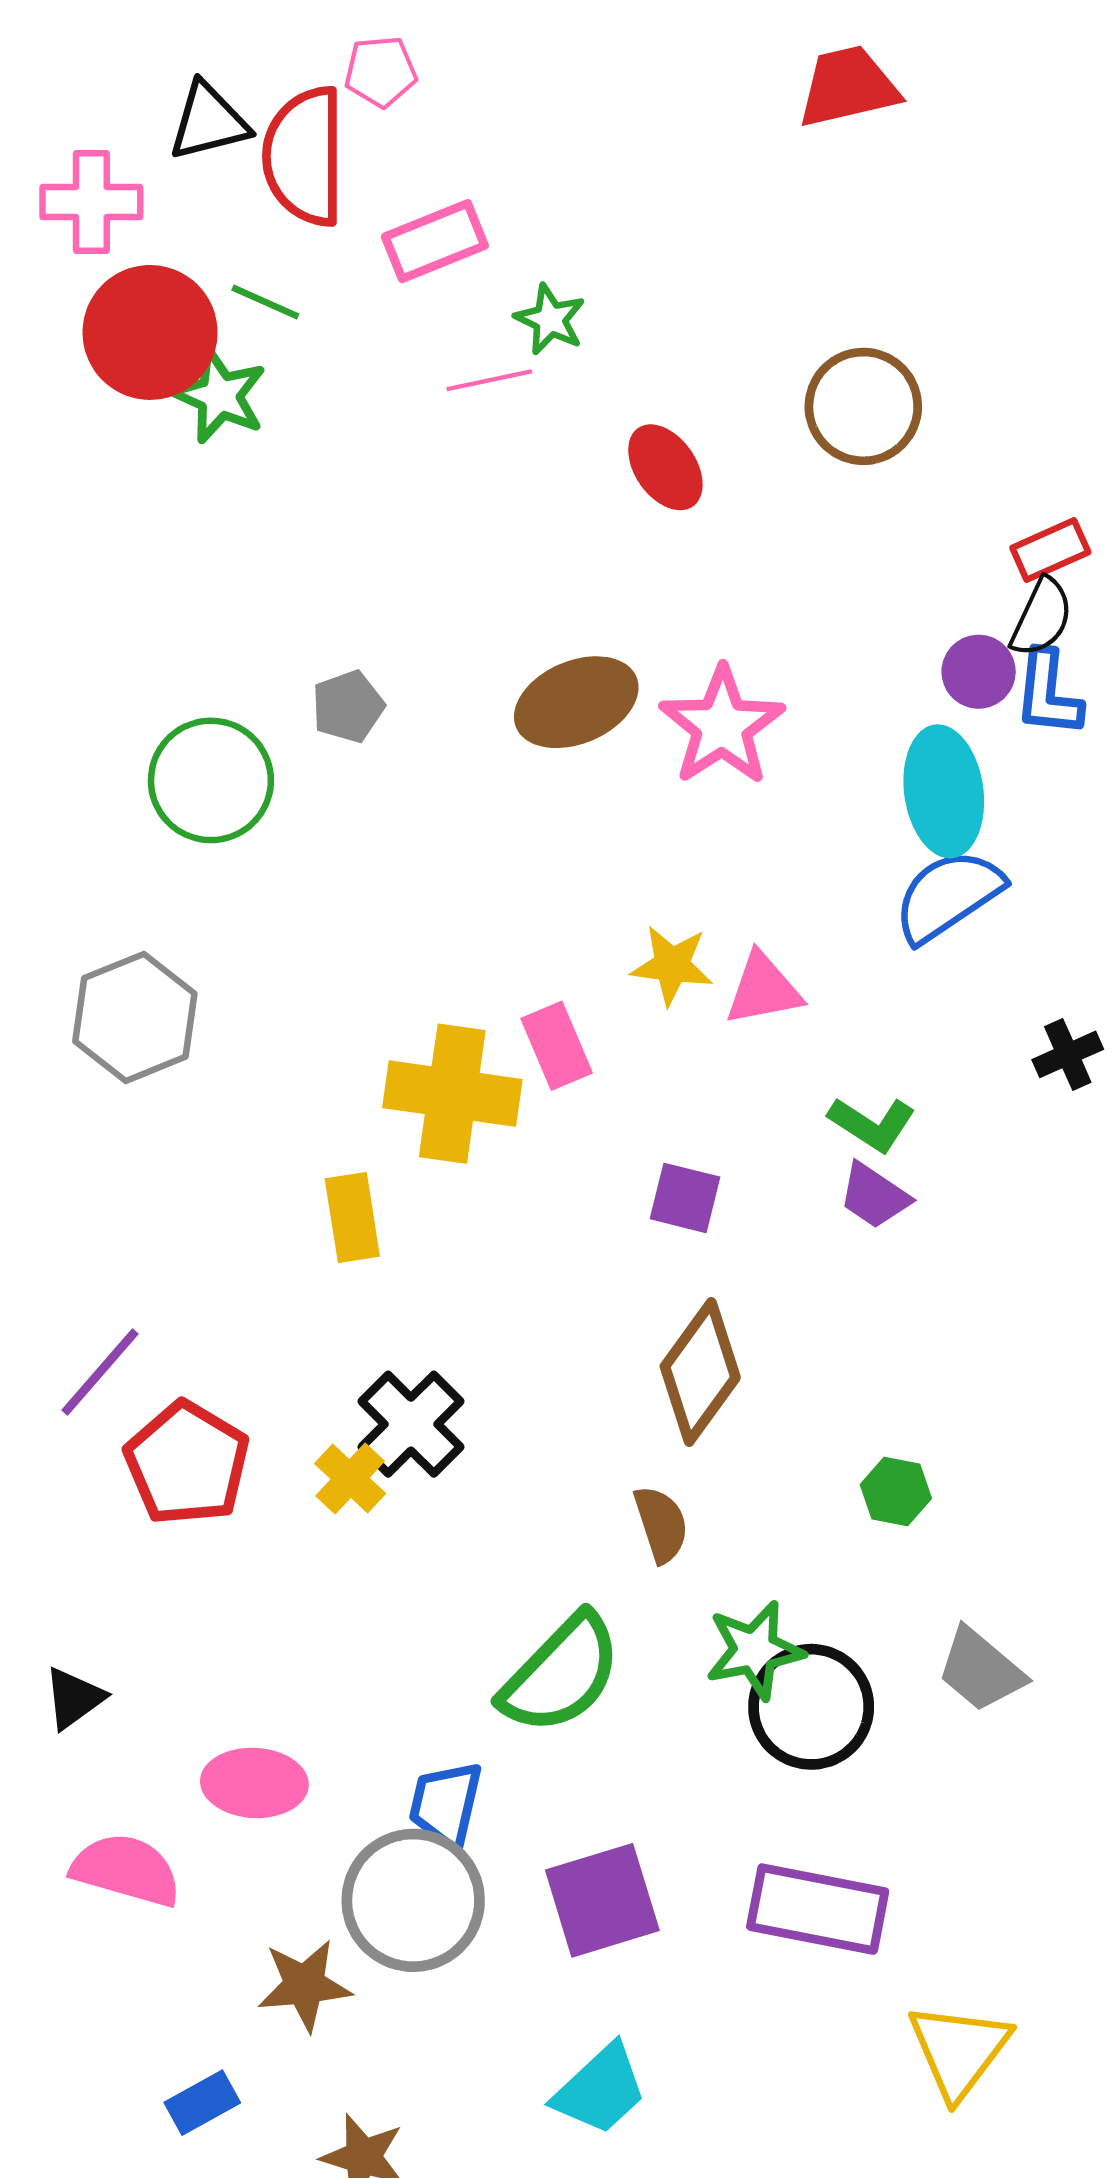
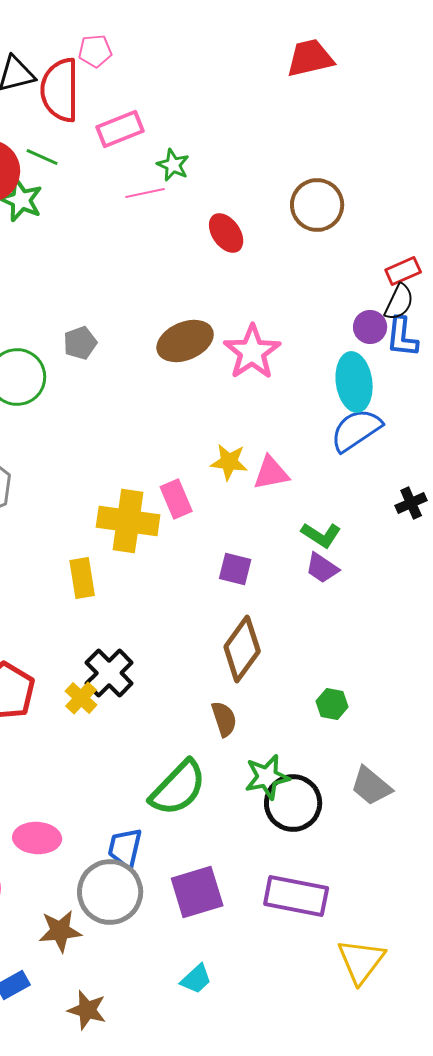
cyan trapezoid: (600, 2090) -> (196, 979), size x0.7

